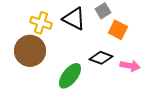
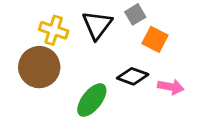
black triangle: (74, 19) -> (97, 25), turned 40

